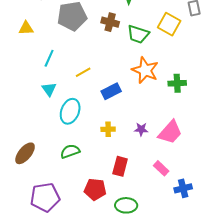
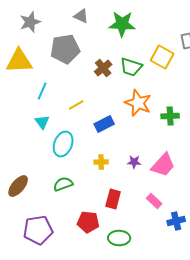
brown cross: (110, 22) -> (103, 68), moved, turned 36
yellow triangle: (26, 28) -> (19, 61), size x1.8

